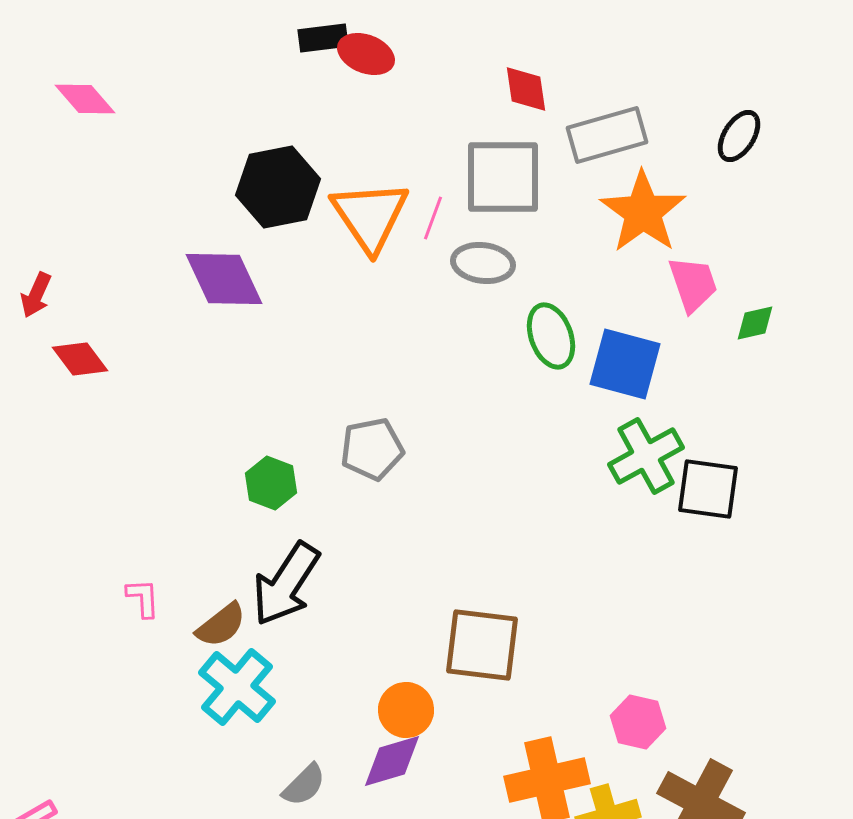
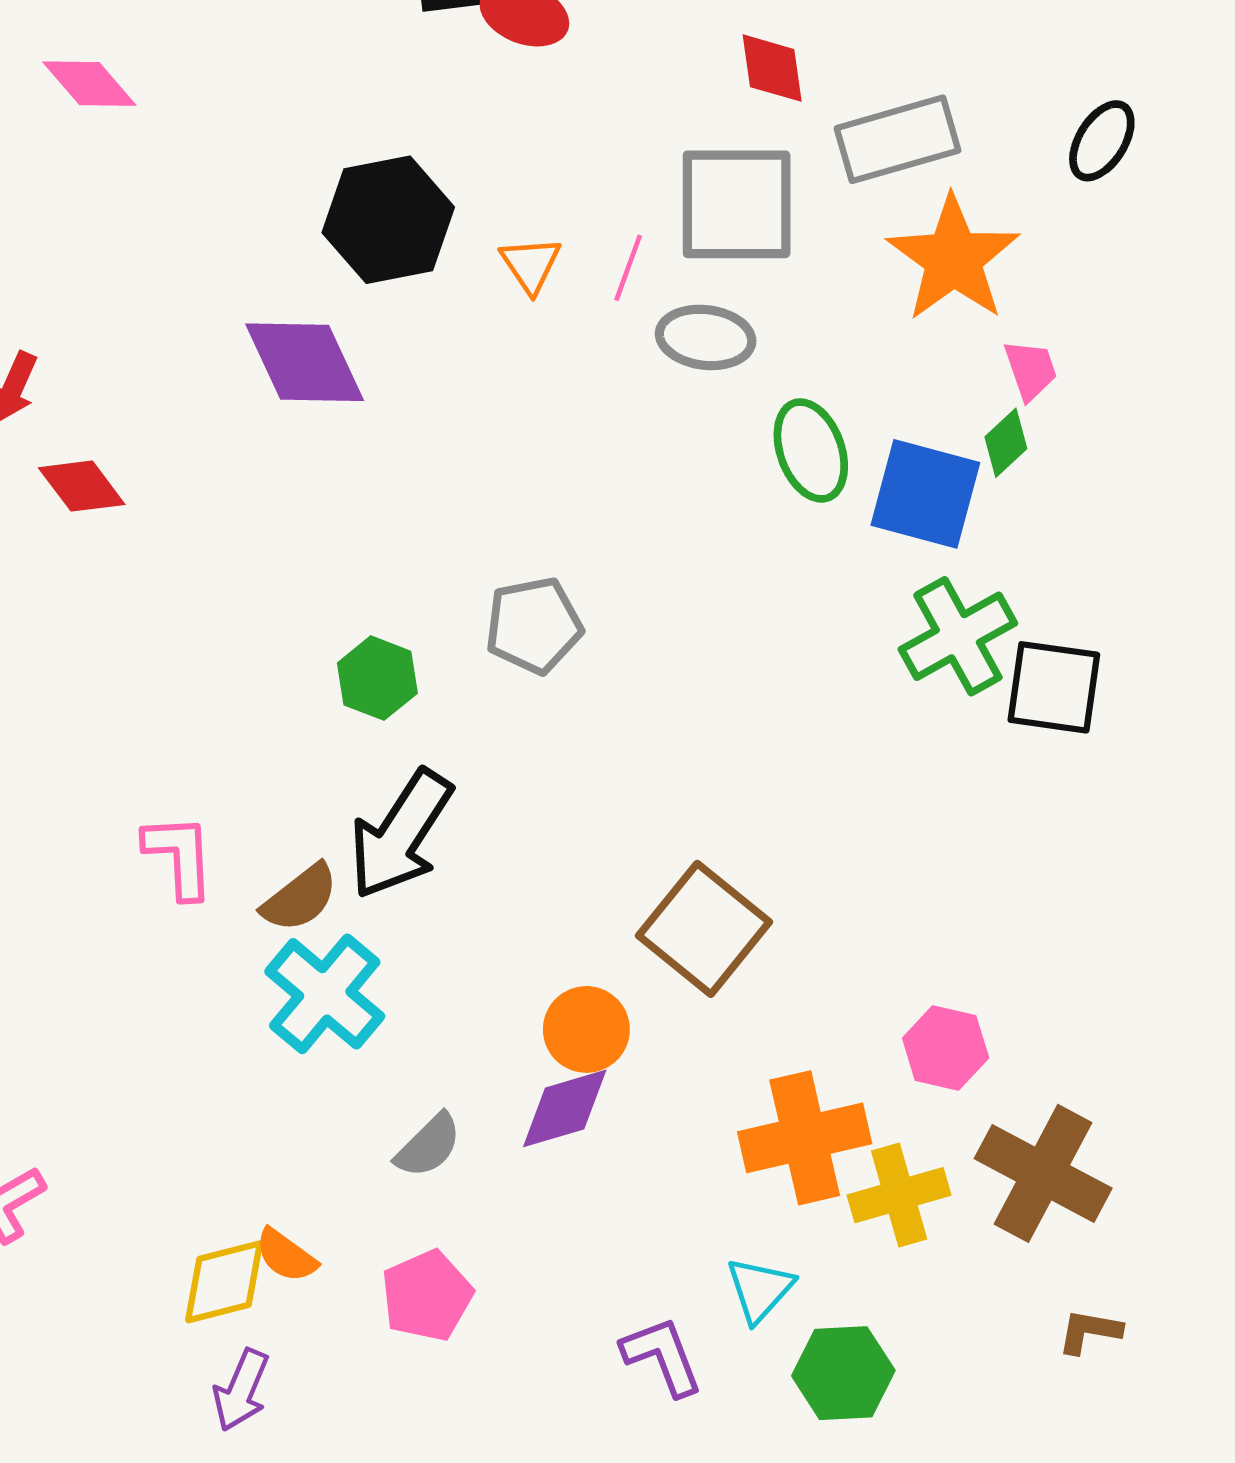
orange triangle: (370, 216) -> (531, 265), size x0.5
pink trapezoid: (693, 284) -> (1031, 370), size x0.7
green diamond: (755, 323) -> (1006, 443), moved, turned -30
pink L-shape: (143, 598) -> (179, 856), size x1.4
brown square: (482, 645) -> (704, 929), turned 32

